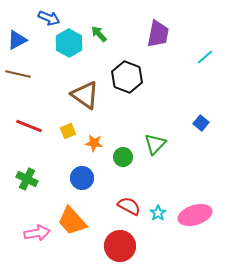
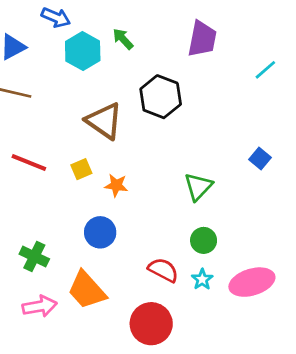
green circle: (123, 157) -> (204, 240), moved
green cross: (27, 179) -> (34, 257), moved

